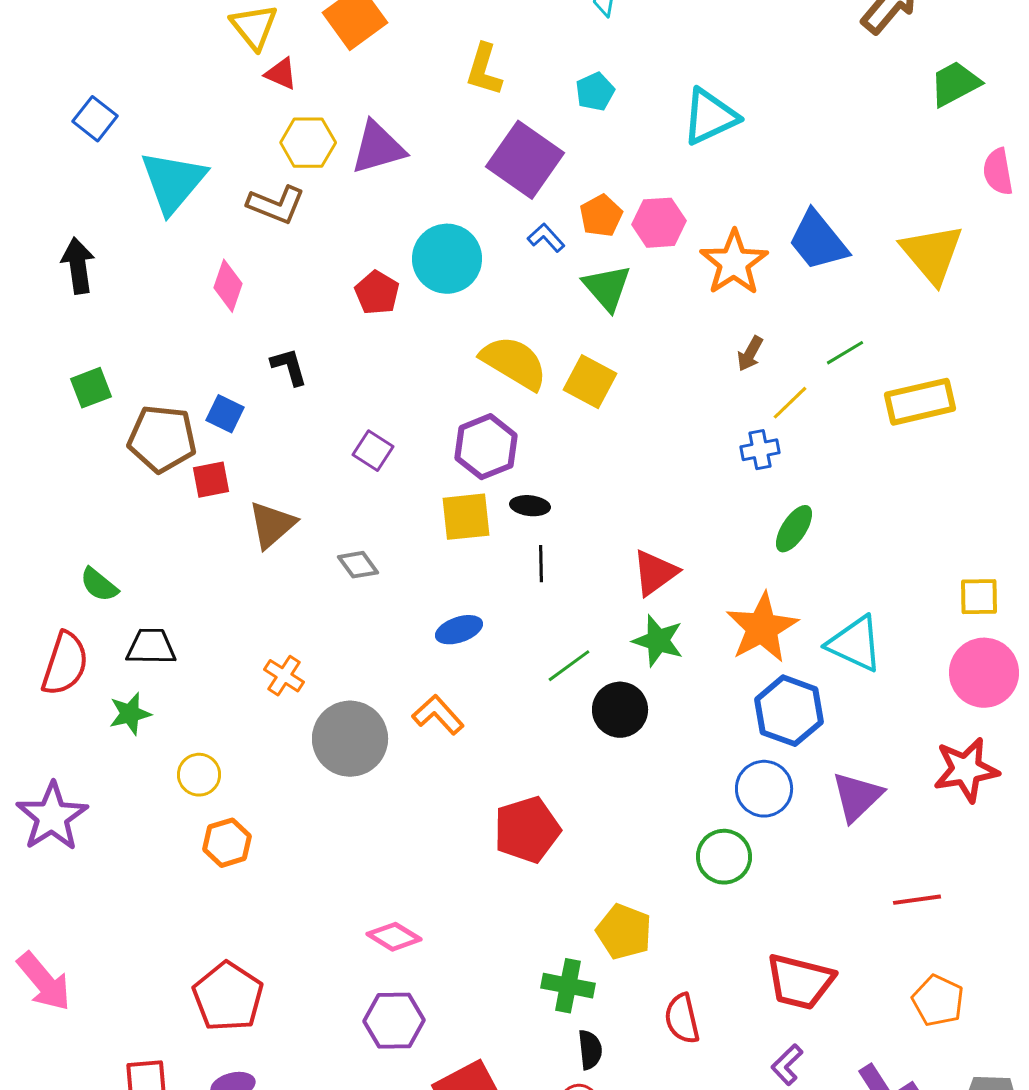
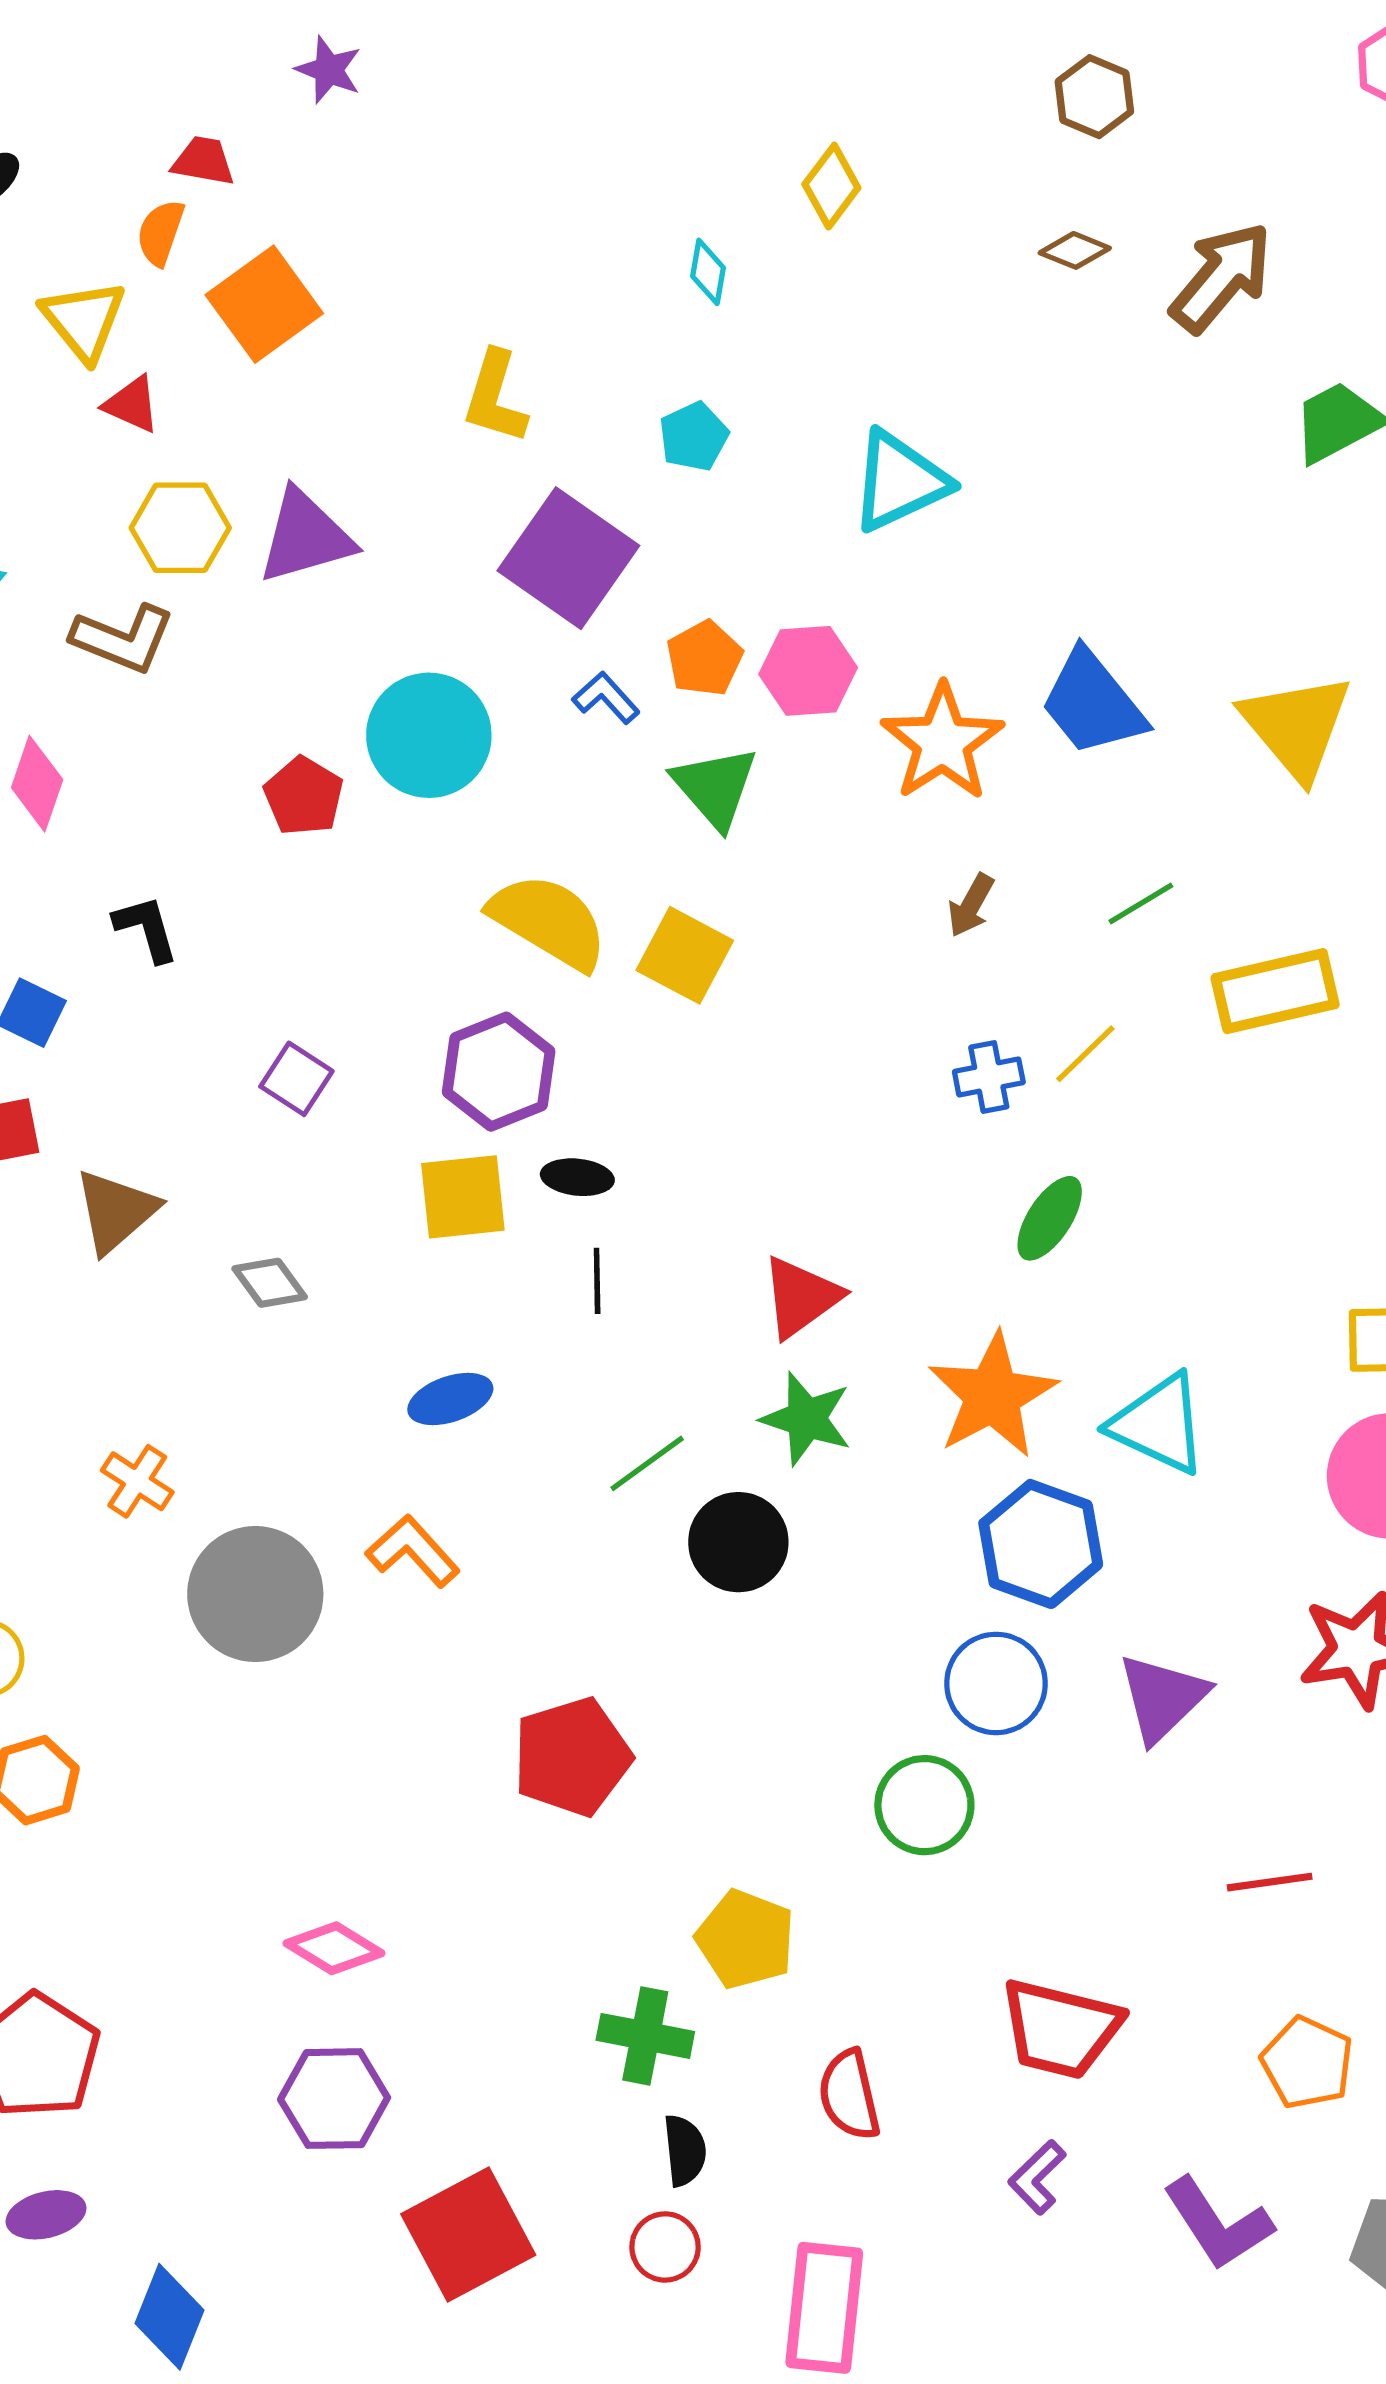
yellow line: (790, 403) -> (1085, 1054), moved

